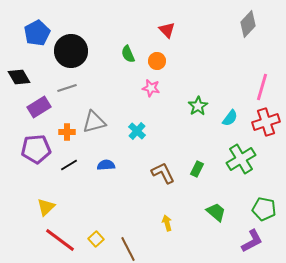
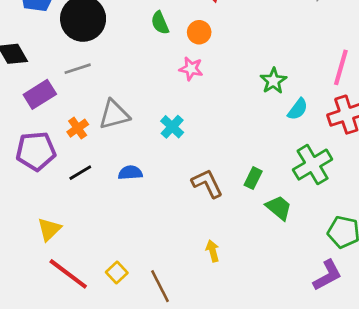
green star: (198, 106) -> (273, 81), moved
orange cross: (67, 132) -> (78, 128), turned -35
green trapezoid: (216, 212) -> (279, 208), moved

